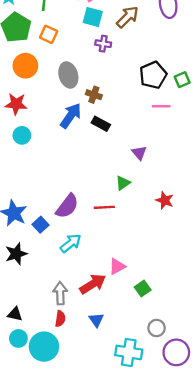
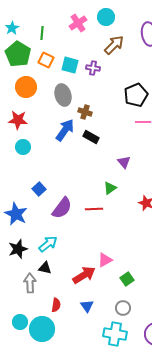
cyan square: (93, 17) -> (70, 65), moved
blue square: (40, 225) -> (39, 189), moved
cyan arrow: (71, 243) -> (48, 244), moved
gray arrow: (60, 293) -> (30, 283), moved
black triangle: (15, 314) -> (45, 268), moved
gray circle: (157, 328) -> (123, 308), moved

